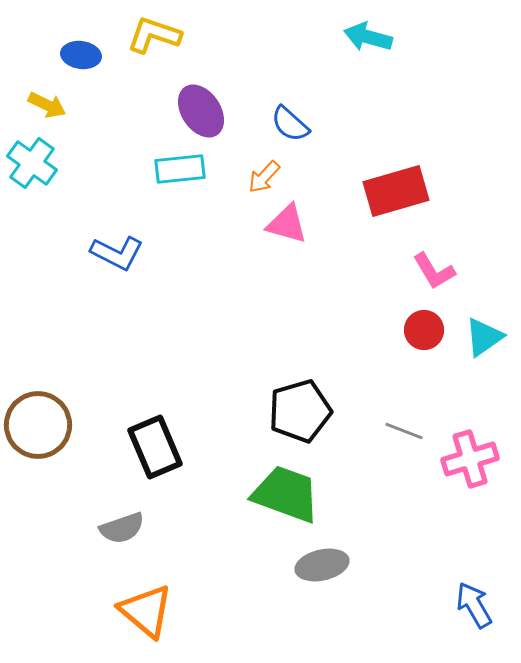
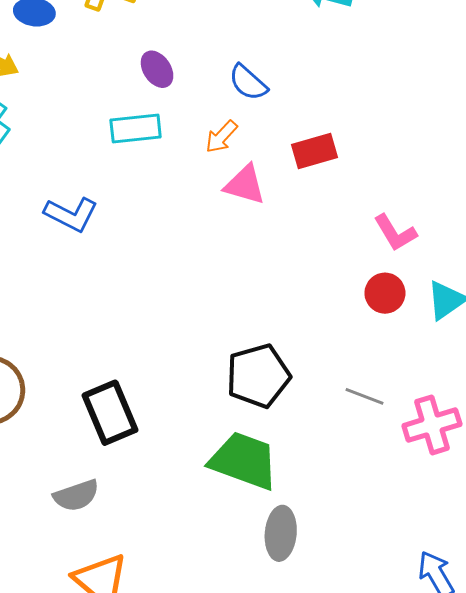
purple ellipse: (201, 111) -> (157, 69), size x0.7
red rectangle: (396, 191) -> (314, 151), moved, size x0.7
gray ellipse: (322, 565) -> (281, 533), turned -72

